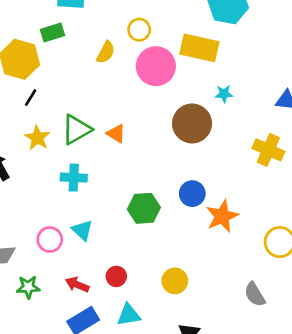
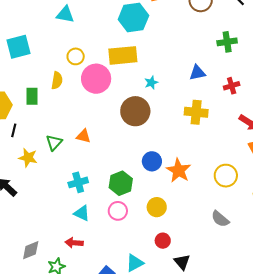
green rectangle: (52, 32) -> (32, 96), moved, turned -54
green triangle: (76, 130) -> (54, 143), size x0.7
cyan cross: (74, 178) -> (78, 182), moved
pink circle: (50, 240) -> (118, 211), moved
red circle: (116, 276) -> (163, 241), moved
yellow circle: (175, 281) -> (157, 207), moved
red arrow: (77, 285) -> (74, 243), moved

